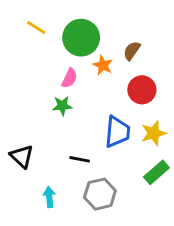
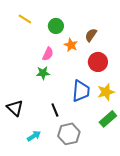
green circle: (81, 38) -> (56, 26), size x0.6
black line: (80, 159) -> (55, 110), turned 56
cyan arrow: (49, 197) -> (34, 136), turned 64

